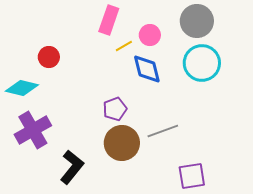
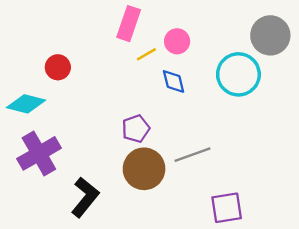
gray circle: (197, 21) -> (270, 35), moved
blue diamond: (147, 69) -> (174, 81), size x0.7

